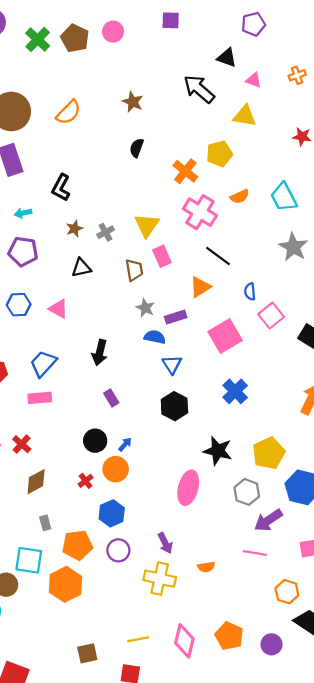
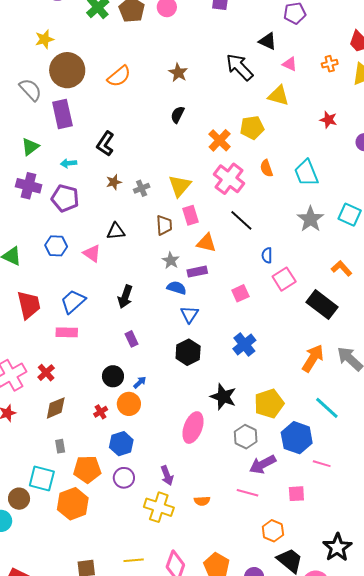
orange semicircle: (240, 196) -> (266, 168), turned 90
black triangle: (81, 268) -> (116, 231), moved
orange triangle: (200, 287) -> (206, 243), moved, turned 40
pink square: (225, 336) -> (240, 293), size x0.6

